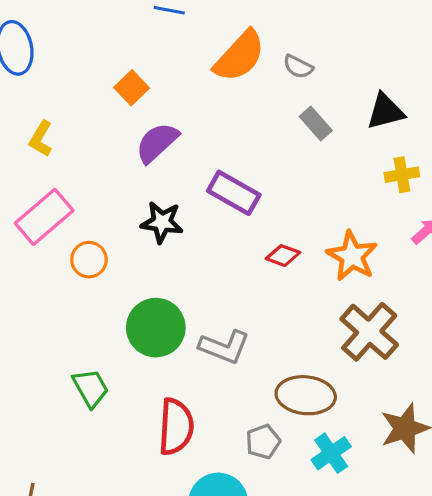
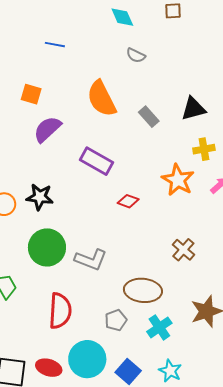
orange semicircle: (239, 56) -> (101, 99), moved, turned 111
gray semicircle: (298, 67) -> (136, 55), moved
orange square: (132, 88) -> (31, 94), turned -30
black star: (162, 222) -> (40, 197), moved
orange star: (352, 256) -> (178, 180), moved
brown cross: (369, 332) -> (183, 250), size x0.6

